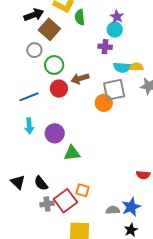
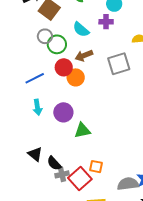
gray circle: (34, 50) -> (45, 36), moved
cyan semicircle: (122, 67) -> (81, 30), moved, turned 42
orange circle: (104, 103) -> (76, 77), moved
black triangle: (18, 182) -> (35, 154), moved
gray cross: (47, 204) -> (62, 174), moved
gray semicircle: (113, 210) -> (128, 184), size x1.5

